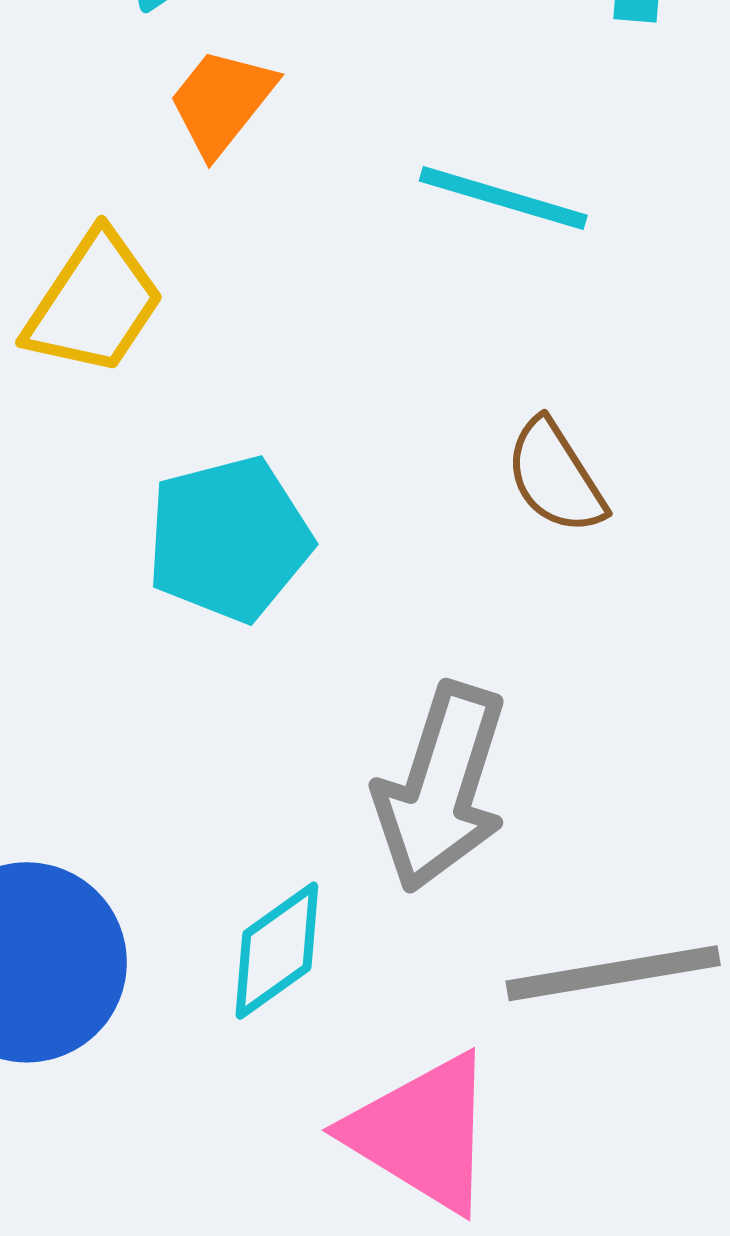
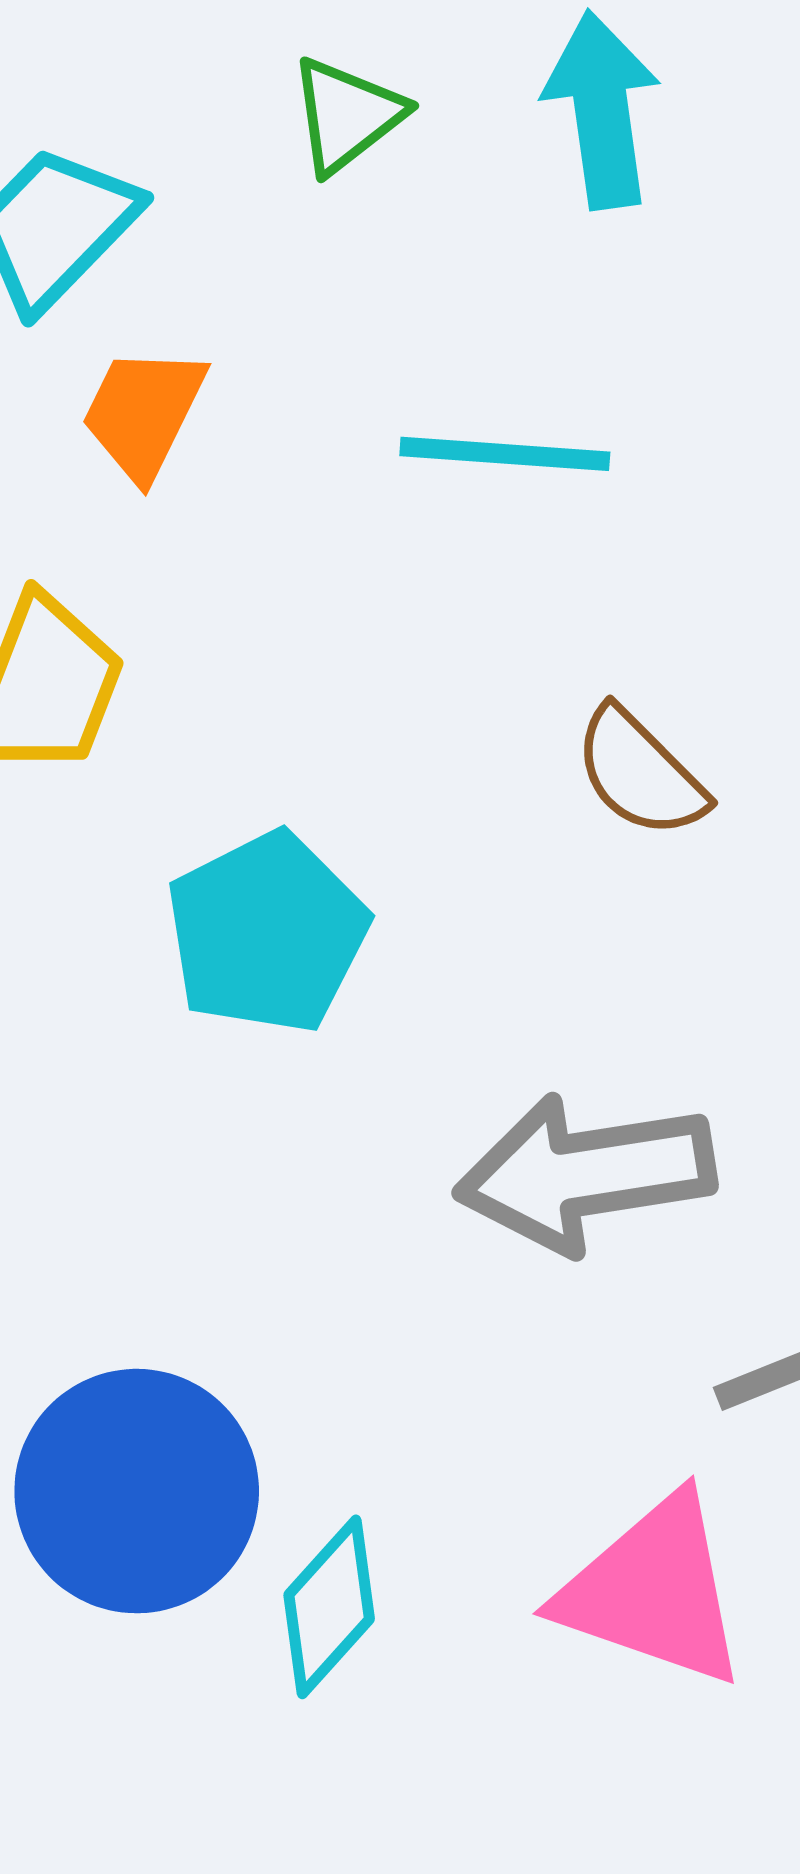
gray arrow: (441, 787) -> (585, 1173), turned 76
cyan diamond: (277, 951) -> (329, 1607), moved

